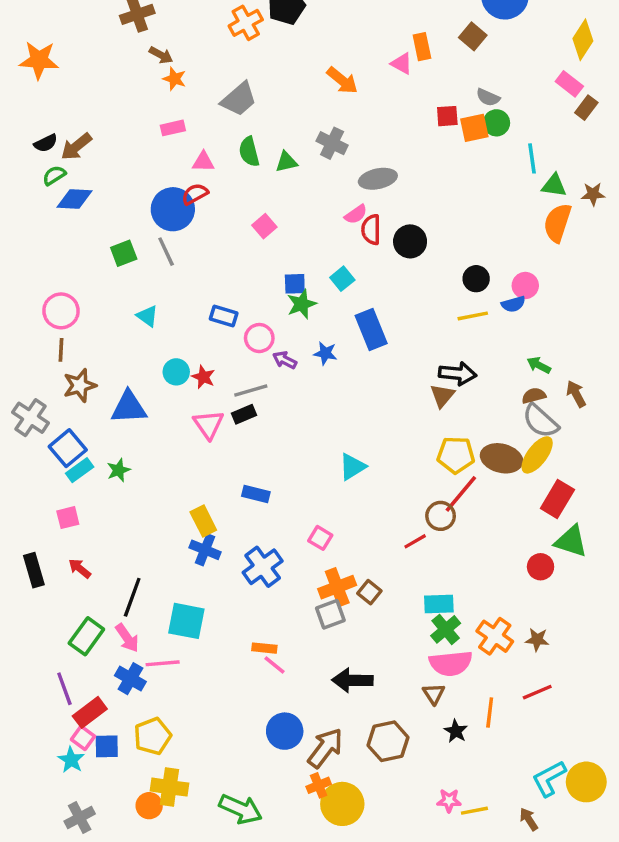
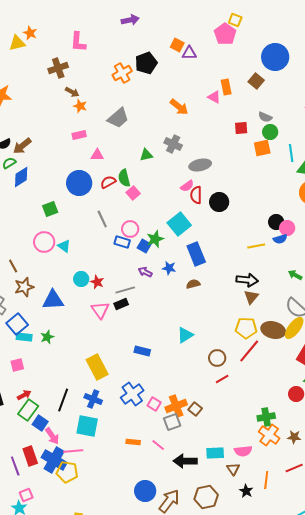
orange square: (474, 128) -> (262, 148), moved
green semicircle: (249, 152) -> (124, 178), moved
red semicircle: (195, 194) -> (108, 182), moved
blue diamond: (75, 199) -> (21, 177), turned -35
gray line: (166, 252) -> (102, 219), moved
cyan square: (342, 279) -> (179, 224), size x1.6
black circle: (476, 279) -> (276, 222), moved
blue square: (295, 284) -> (144, 246), moved, turned 32
pink circle: (61, 311) -> (44, 242), moved
blue rectangle: (224, 316) -> (122, 242), moved
pink circle: (259, 338) -> (130, 229), moved
brown line: (61, 350) -> (13, 266), turned -32
brown triangle: (442, 396) -> (251, 297), moved
brown semicircle: (534, 396) -> (193, 284), moved
cyan rectangle: (80, 470) -> (24, 337), turned 42
blue rectangle: (256, 494) -> (142, 351), moved
brown circle: (441, 516) -> (217, 358), moved
yellow rectangle: (203, 521) -> (97, 367), size x1.4
pink square: (320, 538) -> (154, 404), moved
blue cross: (205, 550) -> (93, 399), moved
red arrow: (80, 568) -> (24, 395), turned 112
black line: (132, 597) -> (63, 400), moved
cyan rectangle: (439, 604) -> (215, 453), moved
green cross: (446, 629) -> (266, 417), moved, turned 30
green rectangle: (86, 636) -> (28, 410), moved
pink semicircle: (451, 663) -> (243, 451), size x0.7
pink line: (274, 665) -> (158, 445), moved
blue cross: (130, 679) -> (54, 460), size x1.4
red rectangle: (90, 712) -> (30, 456), moved, turned -72
yellow pentagon: (152, 736) -> (67, 472), moved, turned 30
pink square: (83, 738) -> (26, 495), turned 32
blue square: (107, 746) -> (40, 423), moved, turned 35

